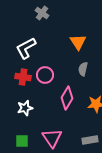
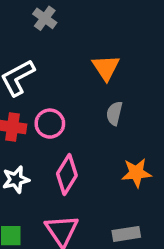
pink diamond: (67, 98) -> (67, 174), moved

